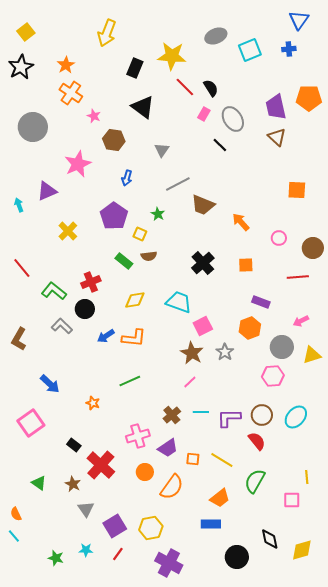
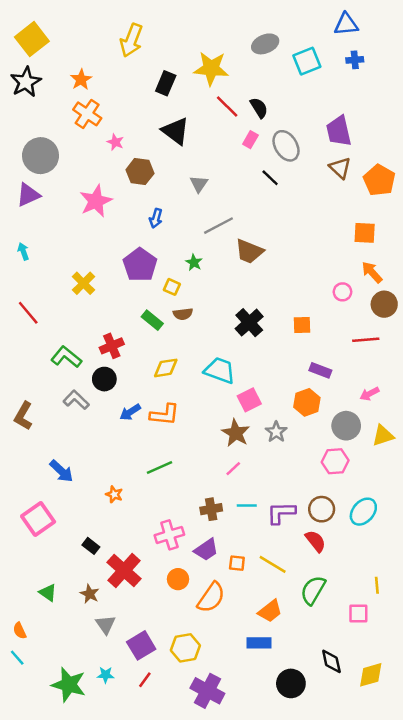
blue triangle: (299, 20) -> (346, 24), moved, turned 50
yellow square: (26, 32) -> (32, 39), size x1.5
orange pentagon: (309, 98) -> (379, 180), moved, turned 30
purple triangle: (47, 191) -> (28, 195), moved
orange arrow: (241, 222) -> (372, 272), moved
red line: (22, 268) -> (28, 313), moved
brown cross: (172, 415) -> (211, 509), turned 30
green star: (56, 558) -> (69, 685), size x1.8

